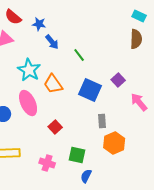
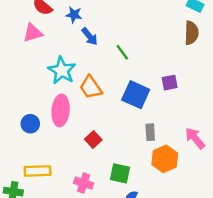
purple square: (118, 80) -> (170, 83), turned 32
pink arrow: (139, 102) -> (195, 138), moved
pink ellipse: (28, 103) -> (61, 110), turned 30

